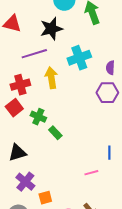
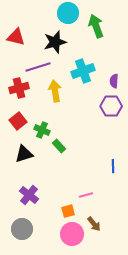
red cross: (20, 85) -> (19, 88), moved
black triangle: (17, 153) -> (24, 154), moved
pink line: (91, 173) -> (86, 195), moved
orange square: (45, 198) -> (68, 211), moved

